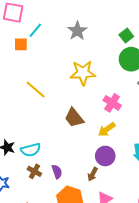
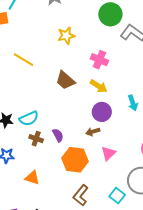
yellow star: (83, 73) -> (66, 36), size x0.7
yellow arrow: (107, 129) -> (99, 86), turned -102
brown arrow: (93, 174) -> (93, 132), turned 56

